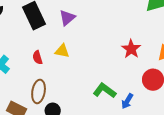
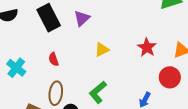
yellow triangle: (62, 51) -> (102, 50), moved, turned -35
green L-shape: (105, 91) -> (98, 92), moved, turned -75

